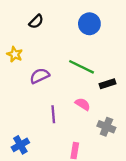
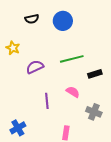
black semicircle: (36, 22) -> (32, 19), turned 32
blue circle: (89, 24) -> (63, 21), moved
green line: (81, 67) -> (72, 59), turned -40

